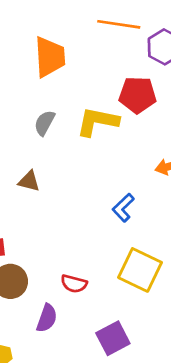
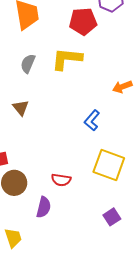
red pentagon: (138, 95) -> (83, 21), moved
brown triangle: (29, 181) -> (21, 108), turned 42
purple square: (113, 338) -> (112, 217), moved, size x0.7

